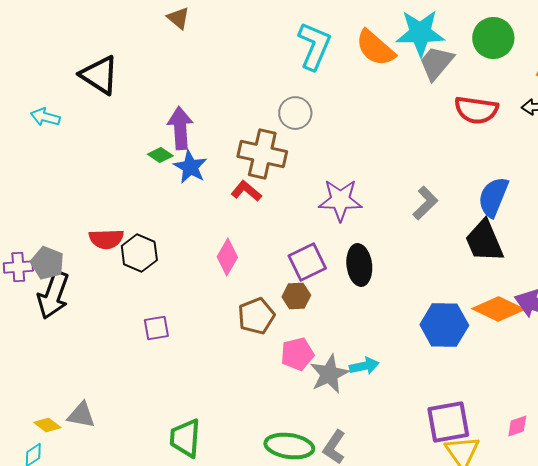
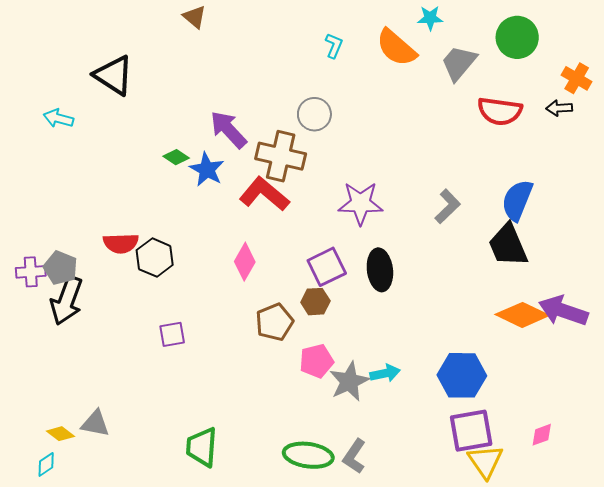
cyan star: (420, 33) -> (430, 18), moved, size x0.5
cyan L-shape: (314, 46) -> (334, 46), size x0.5
purple arrow: (180, 128) -> (228, 130), moved, turned -39
red L-shape: (246, 191) -> (264, 194), size x1.6
blue hexagon: (444, 325) -> (462, 375), moved

